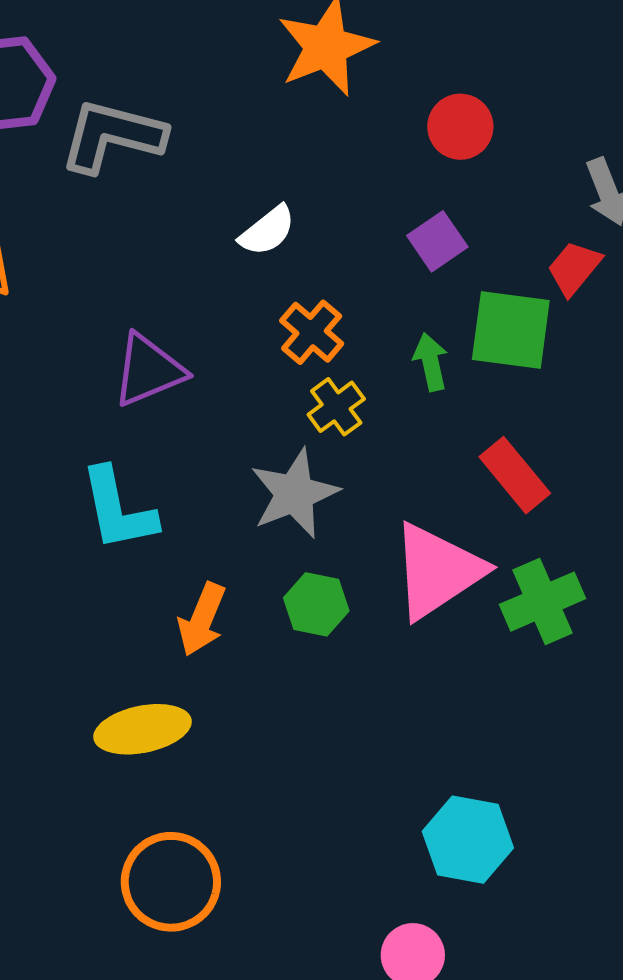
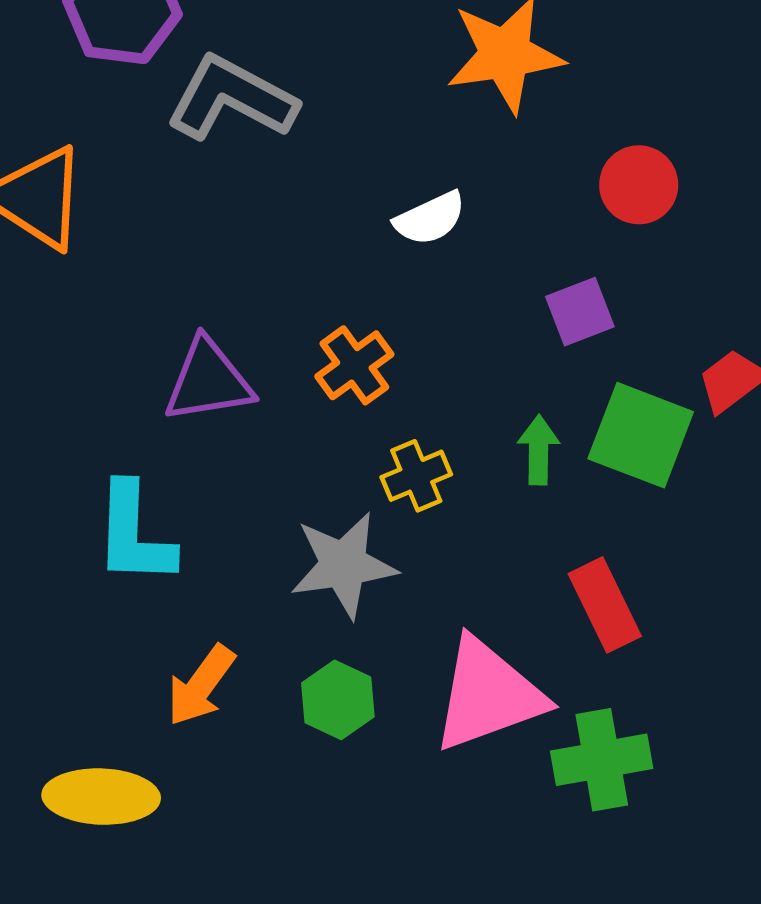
white semicircle: (267, 231) -> (430, 218), moved
orange cross: (312, 332) -> (354, 365), moved

